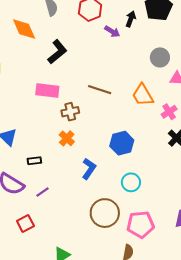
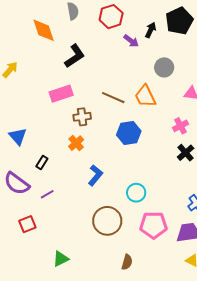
gray circle: (160, 57) -> (164, 67), moved
pink rectangle: (47, 90) -> (61, 94), turned -30
orange trapezoid: (143, 95) -> (145, 96), moved
blue hexagon: (122, 143) -> (129, 133), moved
black rectangle: (34, 161) -> (42, 162), turned -56
pink pentagon: (141, 224) -> (153, 225), moved

